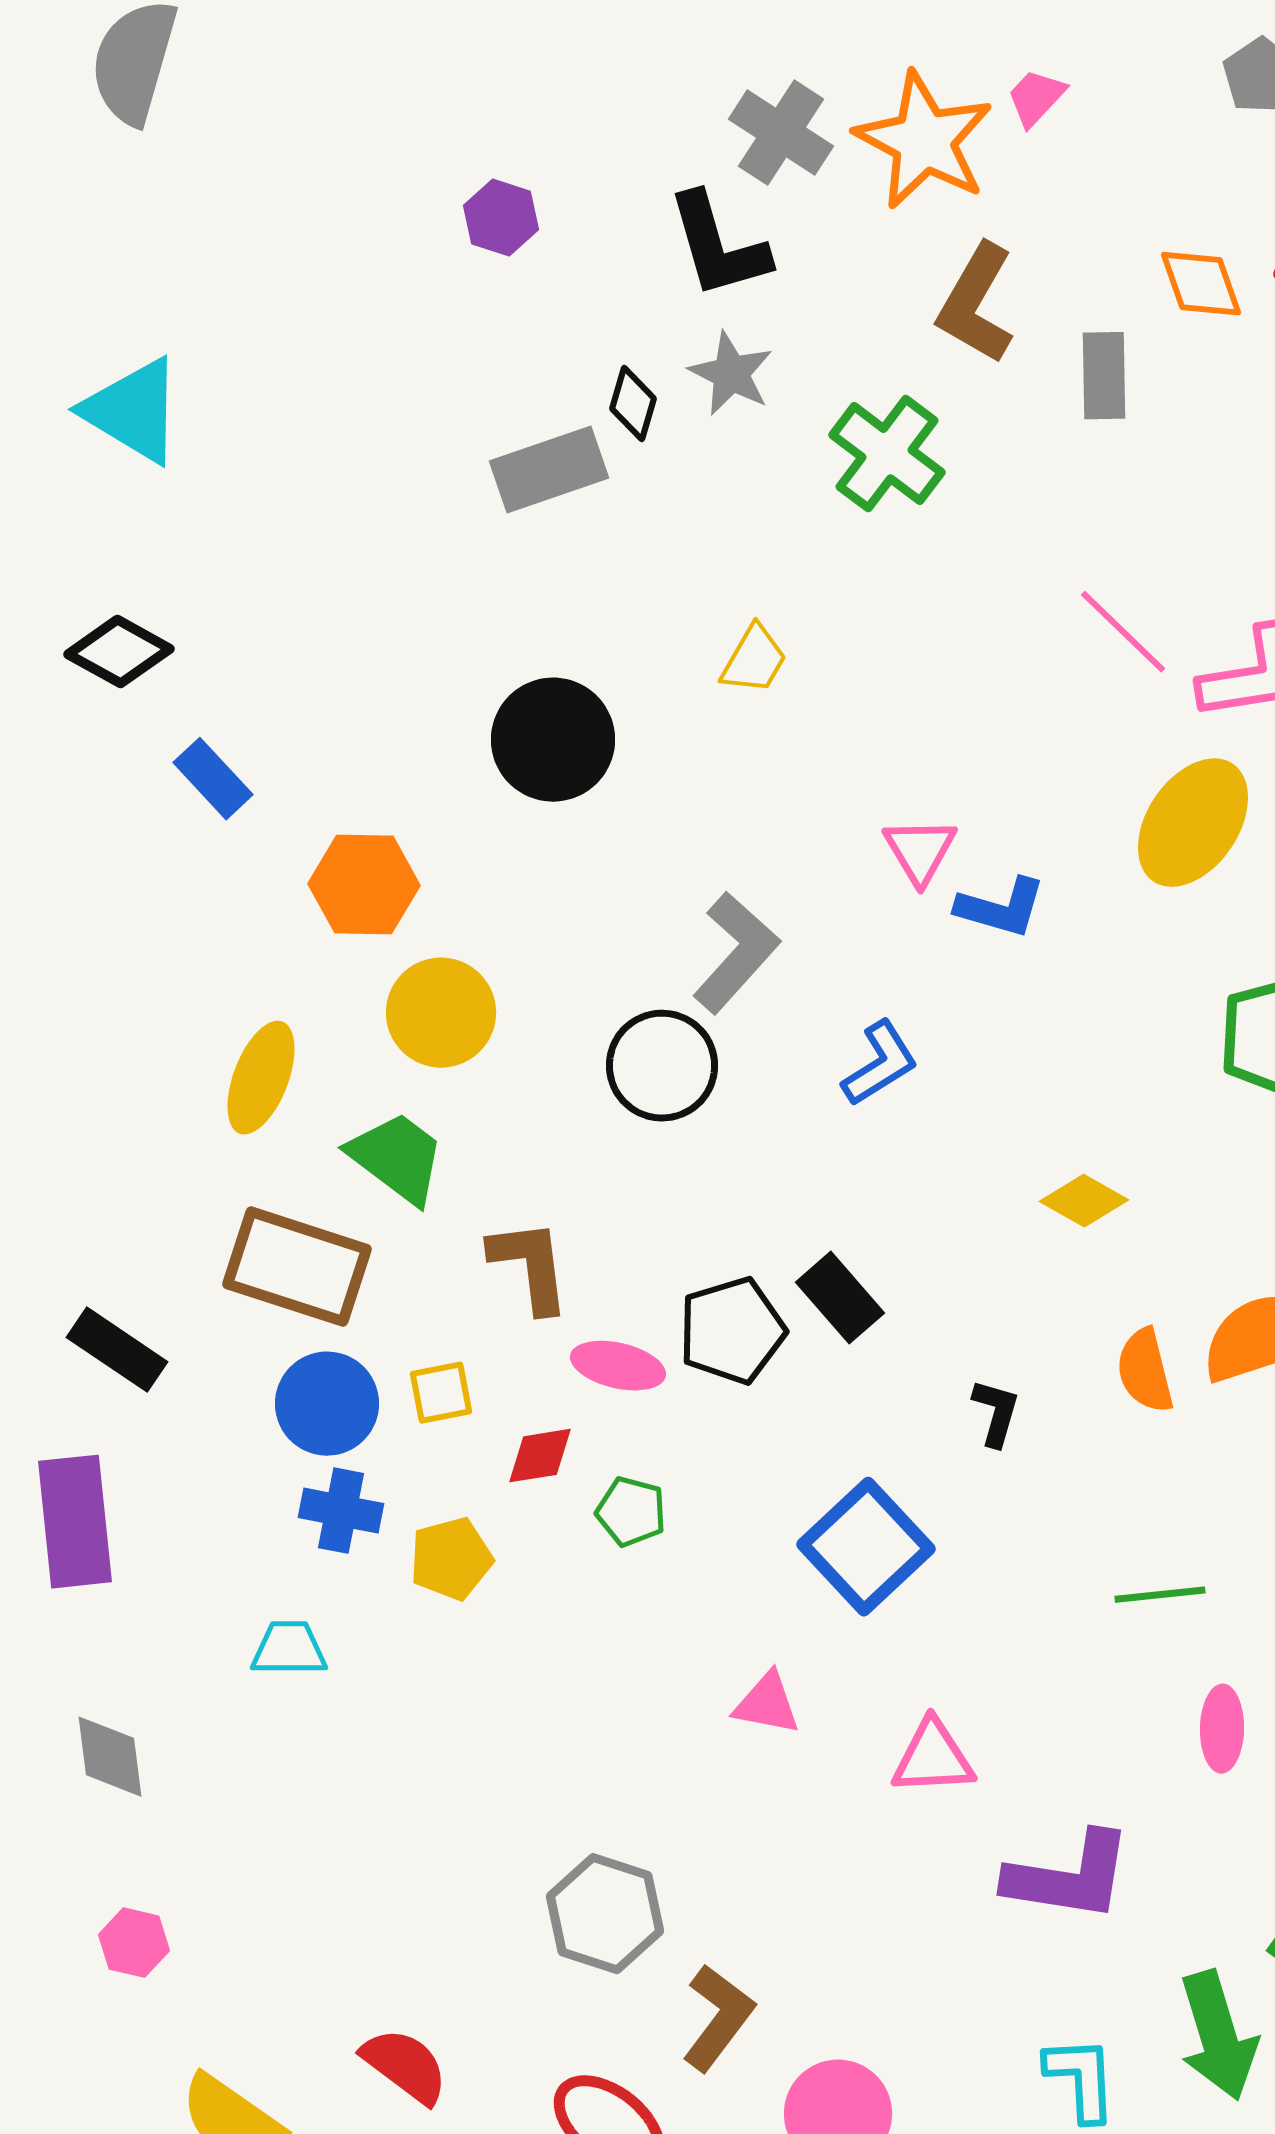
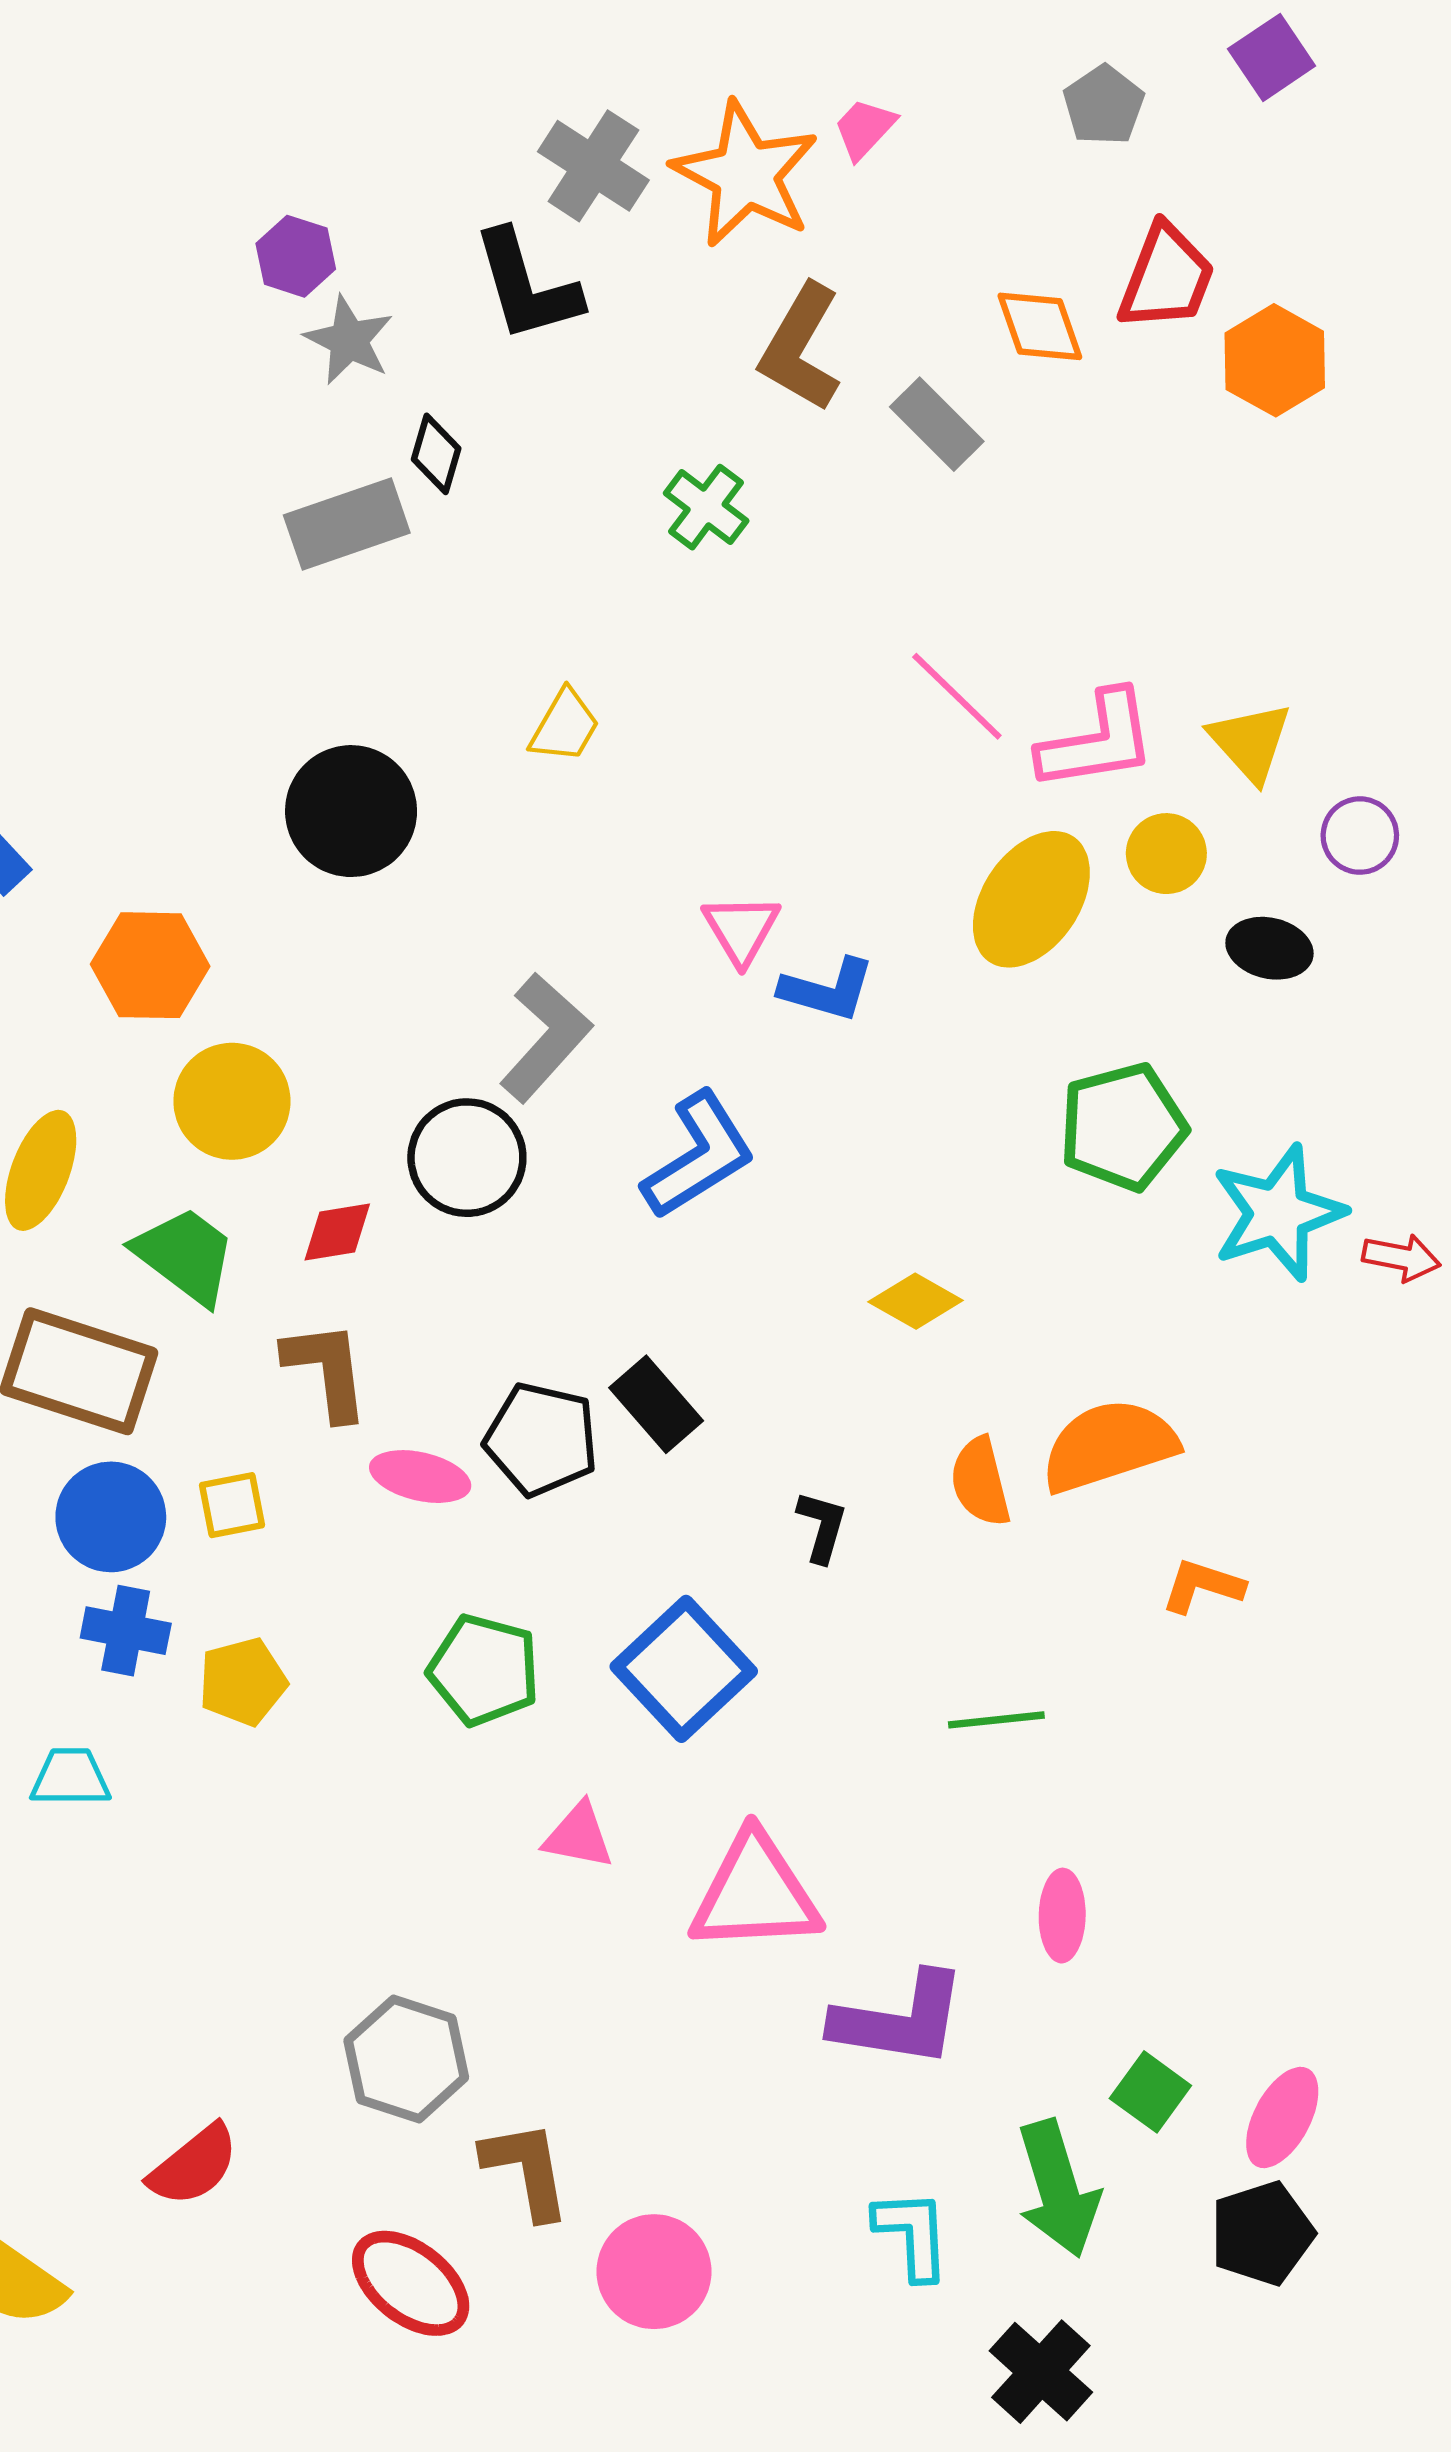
gray star: (731, 374) -> (349, 340), moved
gray rectangle: (1104, 376) -> (937, 424), turned -44
green cross: (887, 454) -> (706, 507), size x0.7
blue L-shape: (880, 1064) -> (699, 1155), size x1.4
black pentagon: (732, 1331) -> (541, 1439), turned 30
red diamond: (540, 1456) -> (337, 1232), moved
green pentagon: (631, 1512) -> (484, 1670), moved, size x1.5
pink ellipse: (1222, 1729) -> (1062, 1916), moved
pink triangle: (933, 1758) -> (755, 1893), size x1.5
brown L-shape: (718, 2018) -> (526, 2170), turned -47
red semicircle: (405, 2066) -> (194, 2165), moved, turned 104

